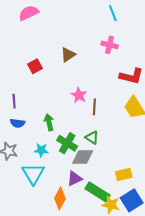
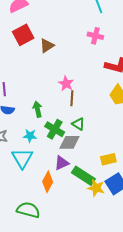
brown triangle: (68, 55) -> (47, 46), moved
red square: (35, 66) -> (23, 35), moved, size x1.5
brown line: (94, 107) -> (72, 98), moved

